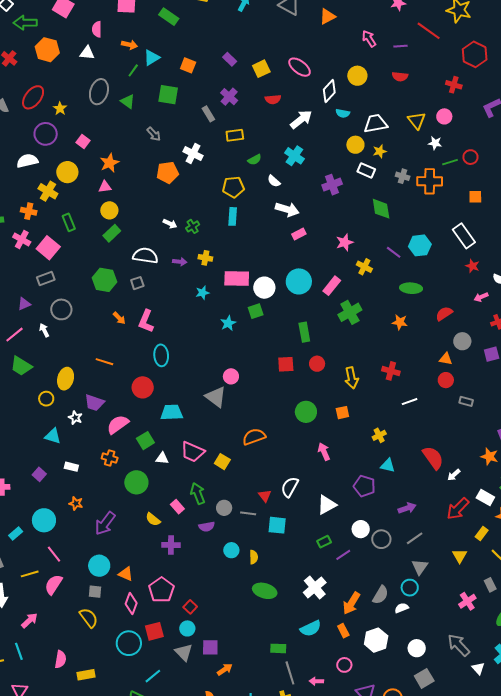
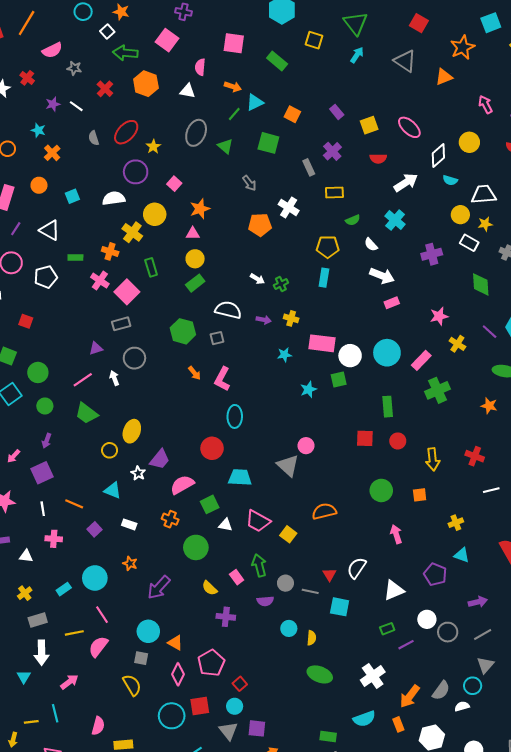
orange line: (104, 362) -> (74, 504), moved
purple trapezoid: (94, 403) -> (160, 459), turned -75

